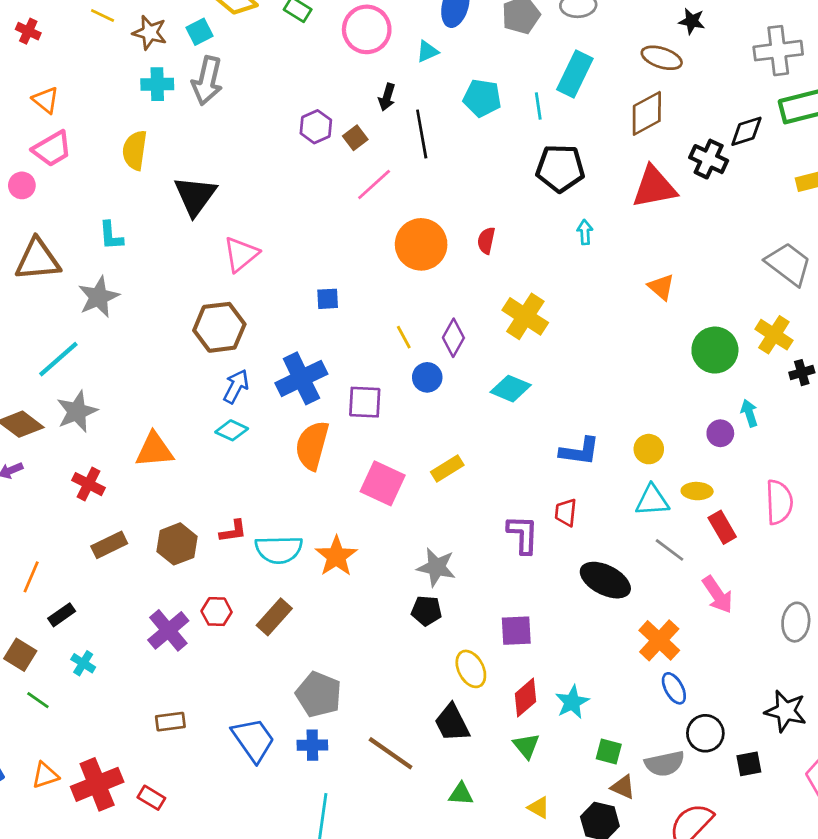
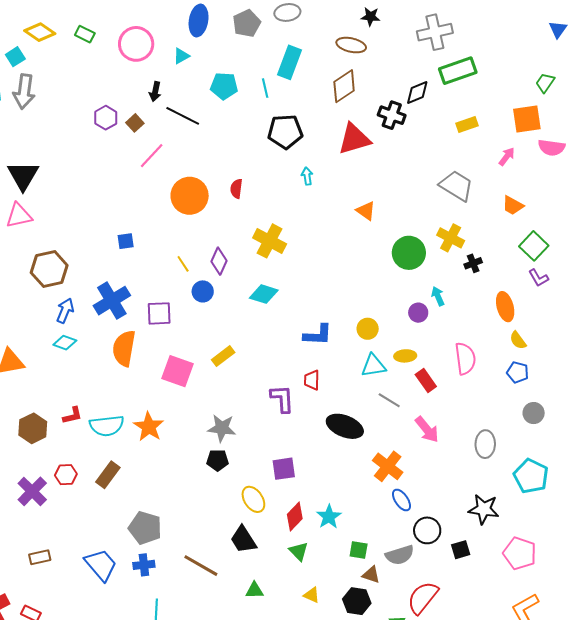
black line: (422, 134) -> (183, 116), turned -48
pink triangle: (241, 254) -> (19, 216), moved, turned 32

